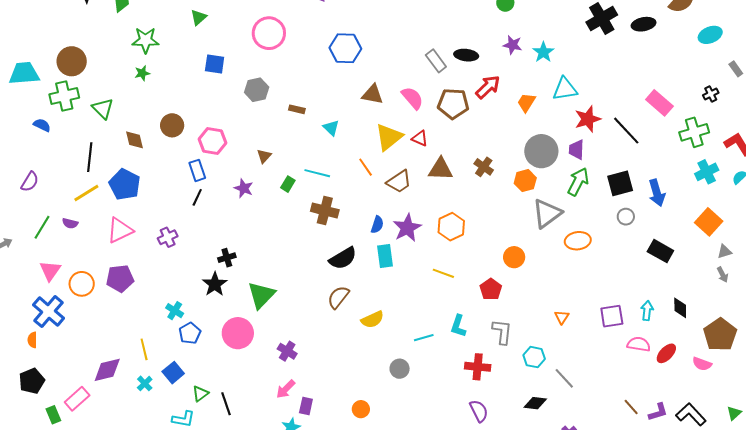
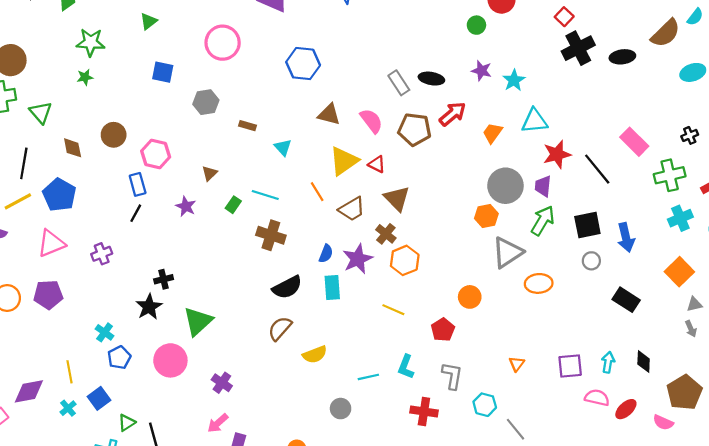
brown cross: (484, 167) -> (386, 234), moved
brown triangle: (441, 169) -> (397, 198), turned 40

